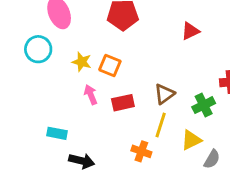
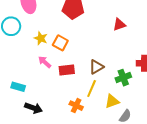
pink arrow: (91, 95) -> (45, 62), turned -32

